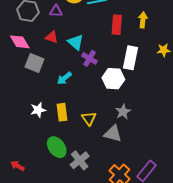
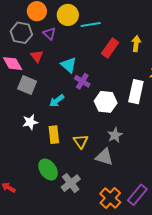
purple triangle: (56, 11) -> (49, 34), turned 40
red rectangle: (117, 25) -> (110, 48), turned 30
red triangle: (52, 37) -> (37, 56), moved, turned 32
white rectangle: (130, 58) -> (136, 92), moved
white star: (38, 110) -> (30, 122), moved

